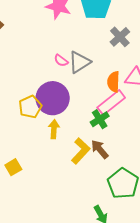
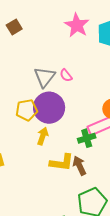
gray triangle: (80, 62) -> (45, 77), moved, turned -35
yellow L-shape: (81, 151) -> (62, 162), turned 40

